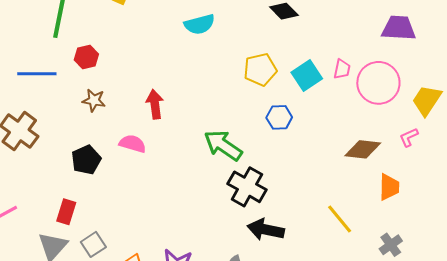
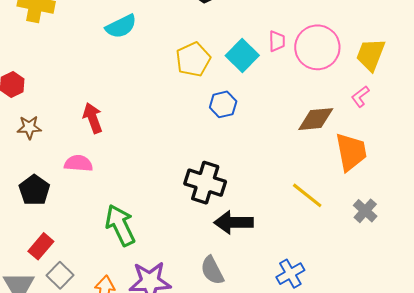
green arrow: (223, 145) -> (120, 225), moved, turned 42
orange trapezoid: (389, 187) -> (351, 152), size x1.4
red rectangle: (66, 212) -> (41, 246), moved, turned 35

